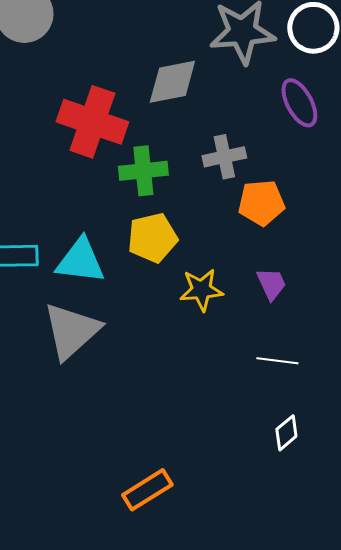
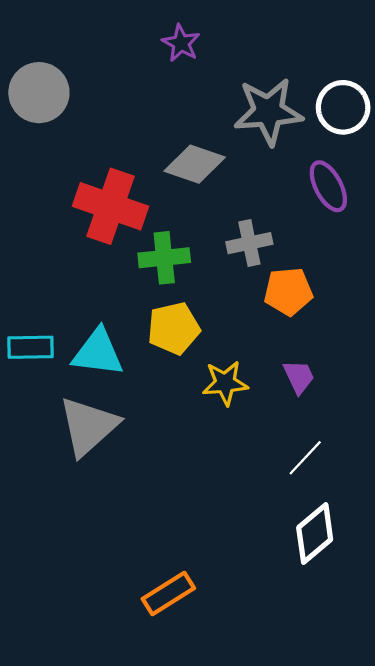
gray diamond: (172, 82) -> (195, 164), turned 30
white line: (277, 361) -> (305, 458), turned -54
white diamond: (286, 433) -> (315, 534), size x1.6

